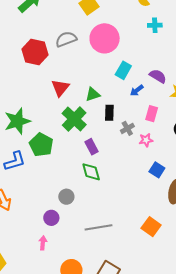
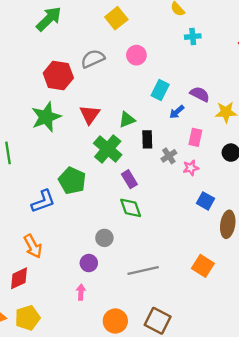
pink circle: (105, 38) -> (136, 55), size x0.6
green star: (17, 121) -> (46, 117), moved

